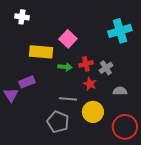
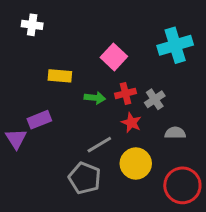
pink square: (68, 39) -> (114, 57), moved
yellow rectangle: (41, 52) -> (60, 76), size x0.7
gray line: (68, 99) -> (99, 145), turned -36

